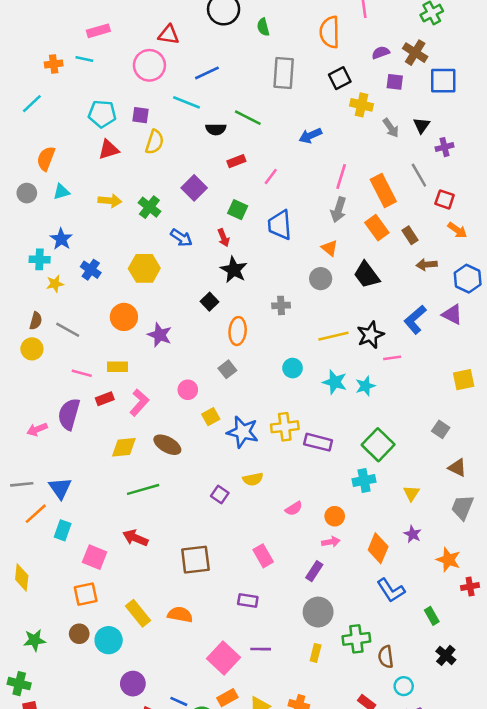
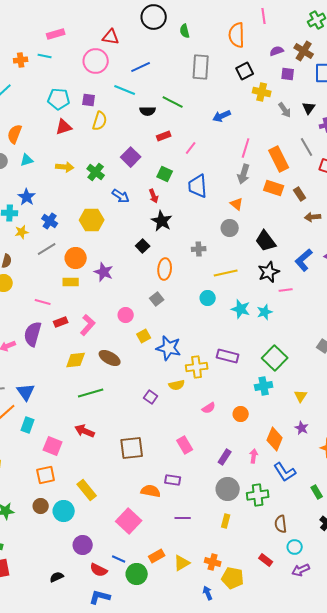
orange rectangle: (377, 228) -> (274, 188), turned -36
black trapezoid: (367, 275) -> (266, 241), moved
gray line: (68, 330) -> (47, 249), moved, turned -60
yellow line: (333, 336) -> (226, 273), moved
yellow rectangle: (118, 367) -> (71, 282), moved
yellow cross: (285, 427) -> (197, 367), moved
pink arrow: (331, 542) -> (254, 456), moved, turned -72
orange semicircle: (180, 615) -> (151, 491), moved
green cross: (356, 639) -> (258, 495), moved
pink square: (224, 658) -> (129, 521), moved

